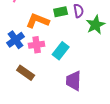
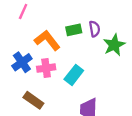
orange L-shape: (38, 21) -> (47, 40), turned 30

